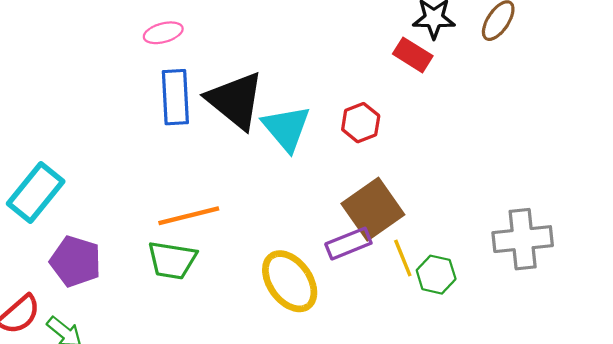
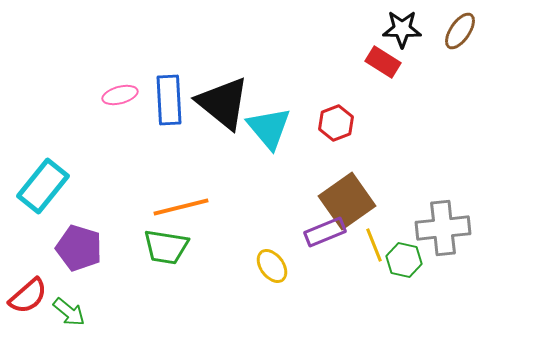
pink ellipse: (163, 33) -> (120, 95), moved
gray cross: (523, 239) -> (443, 228), moved
yellow ellipse: (290, 281) -> (272, 266), size x0.6

